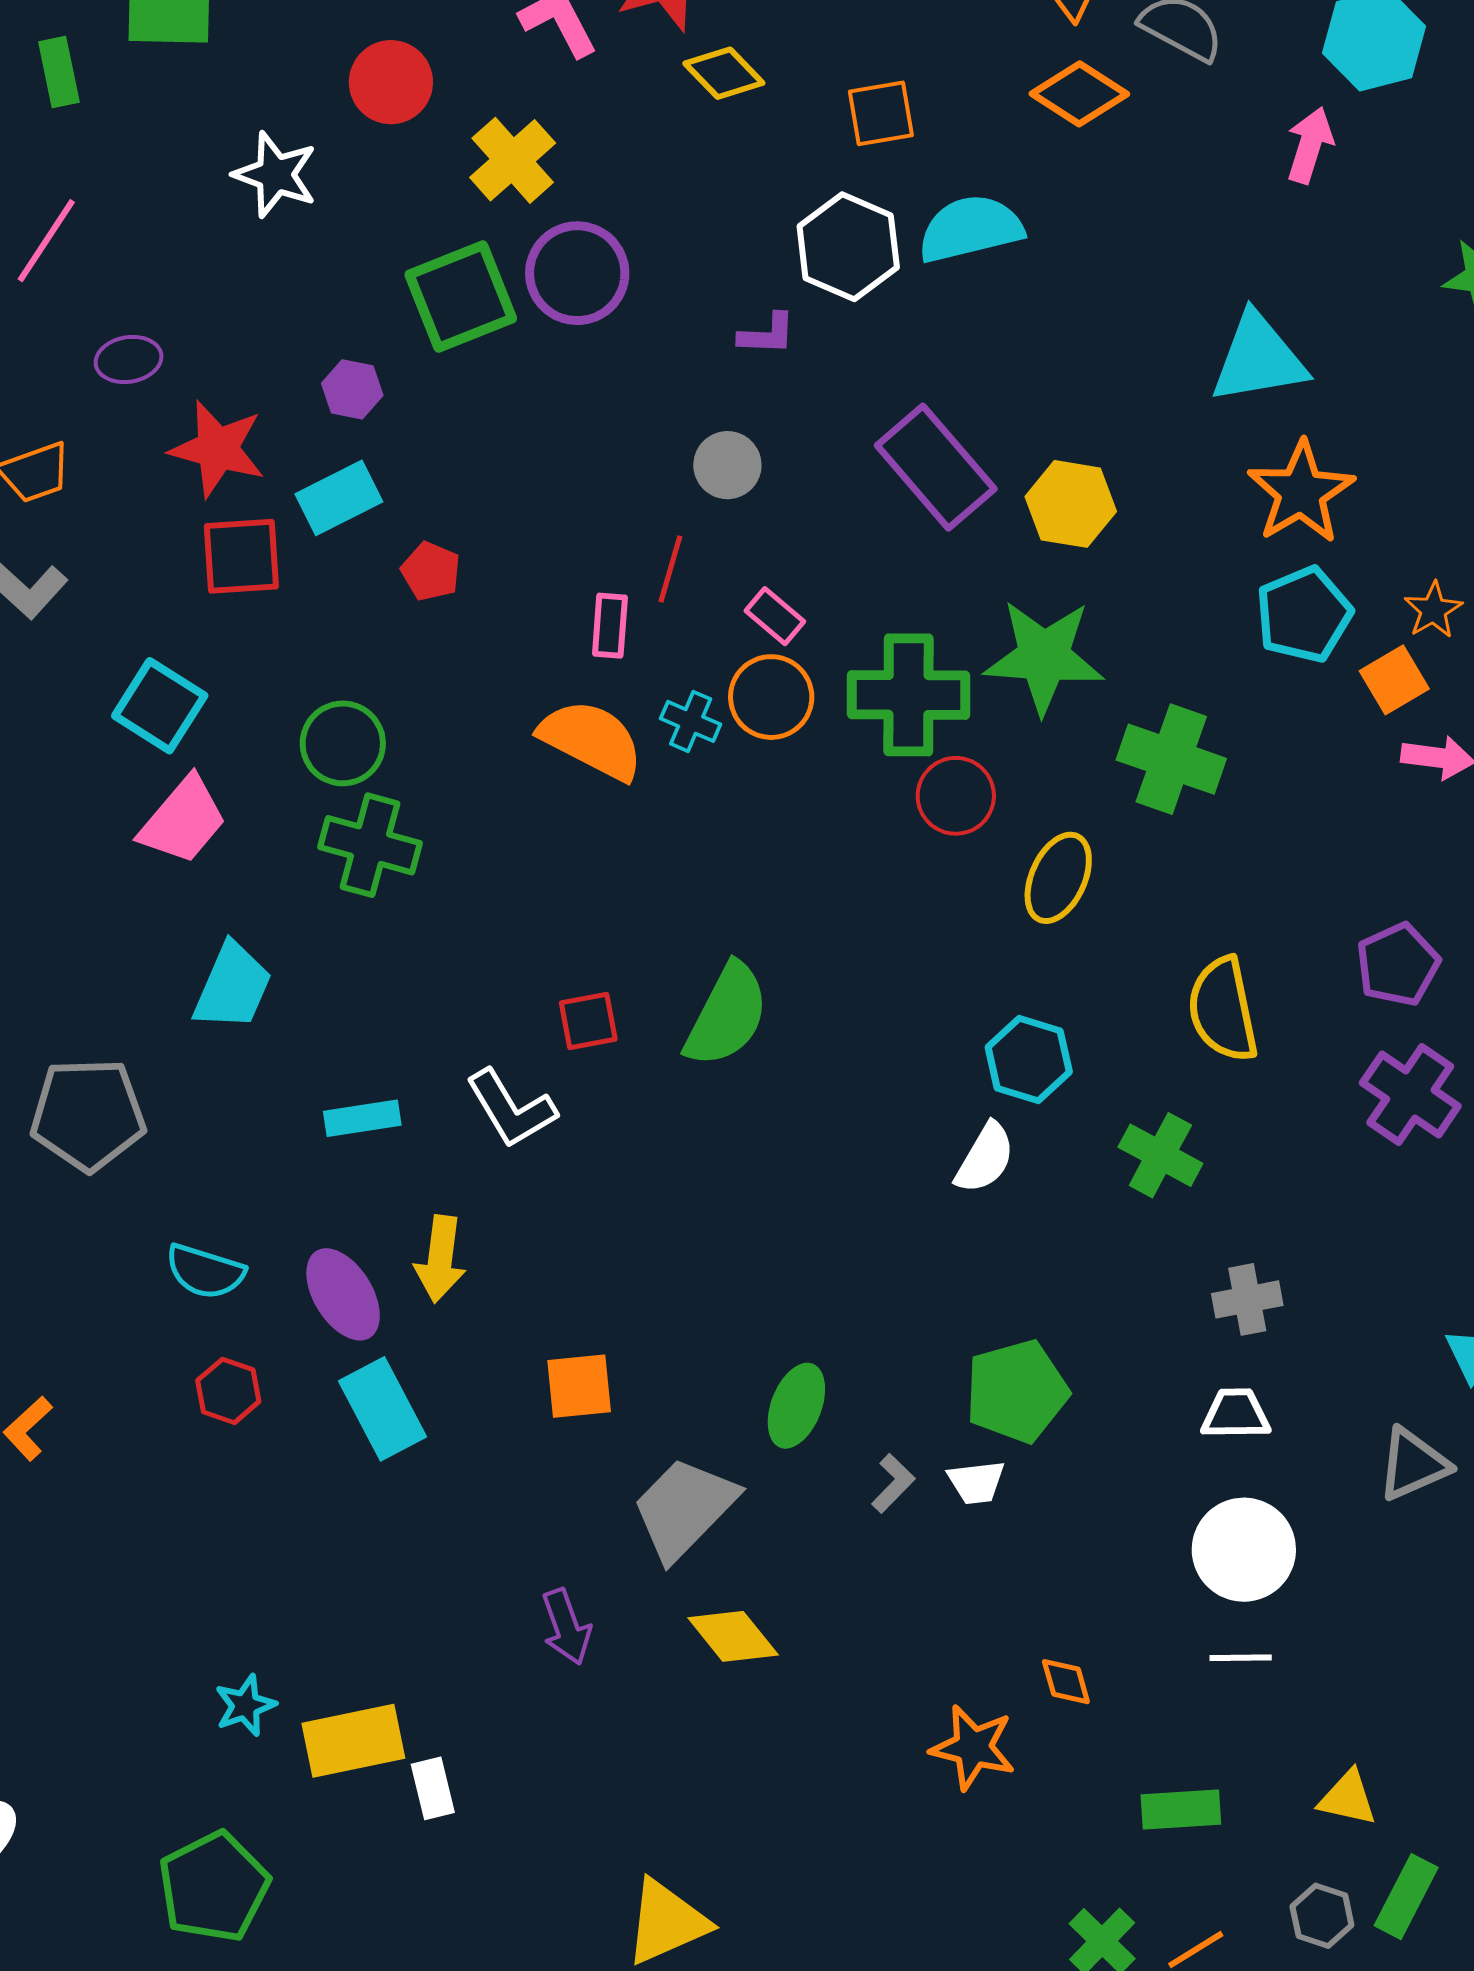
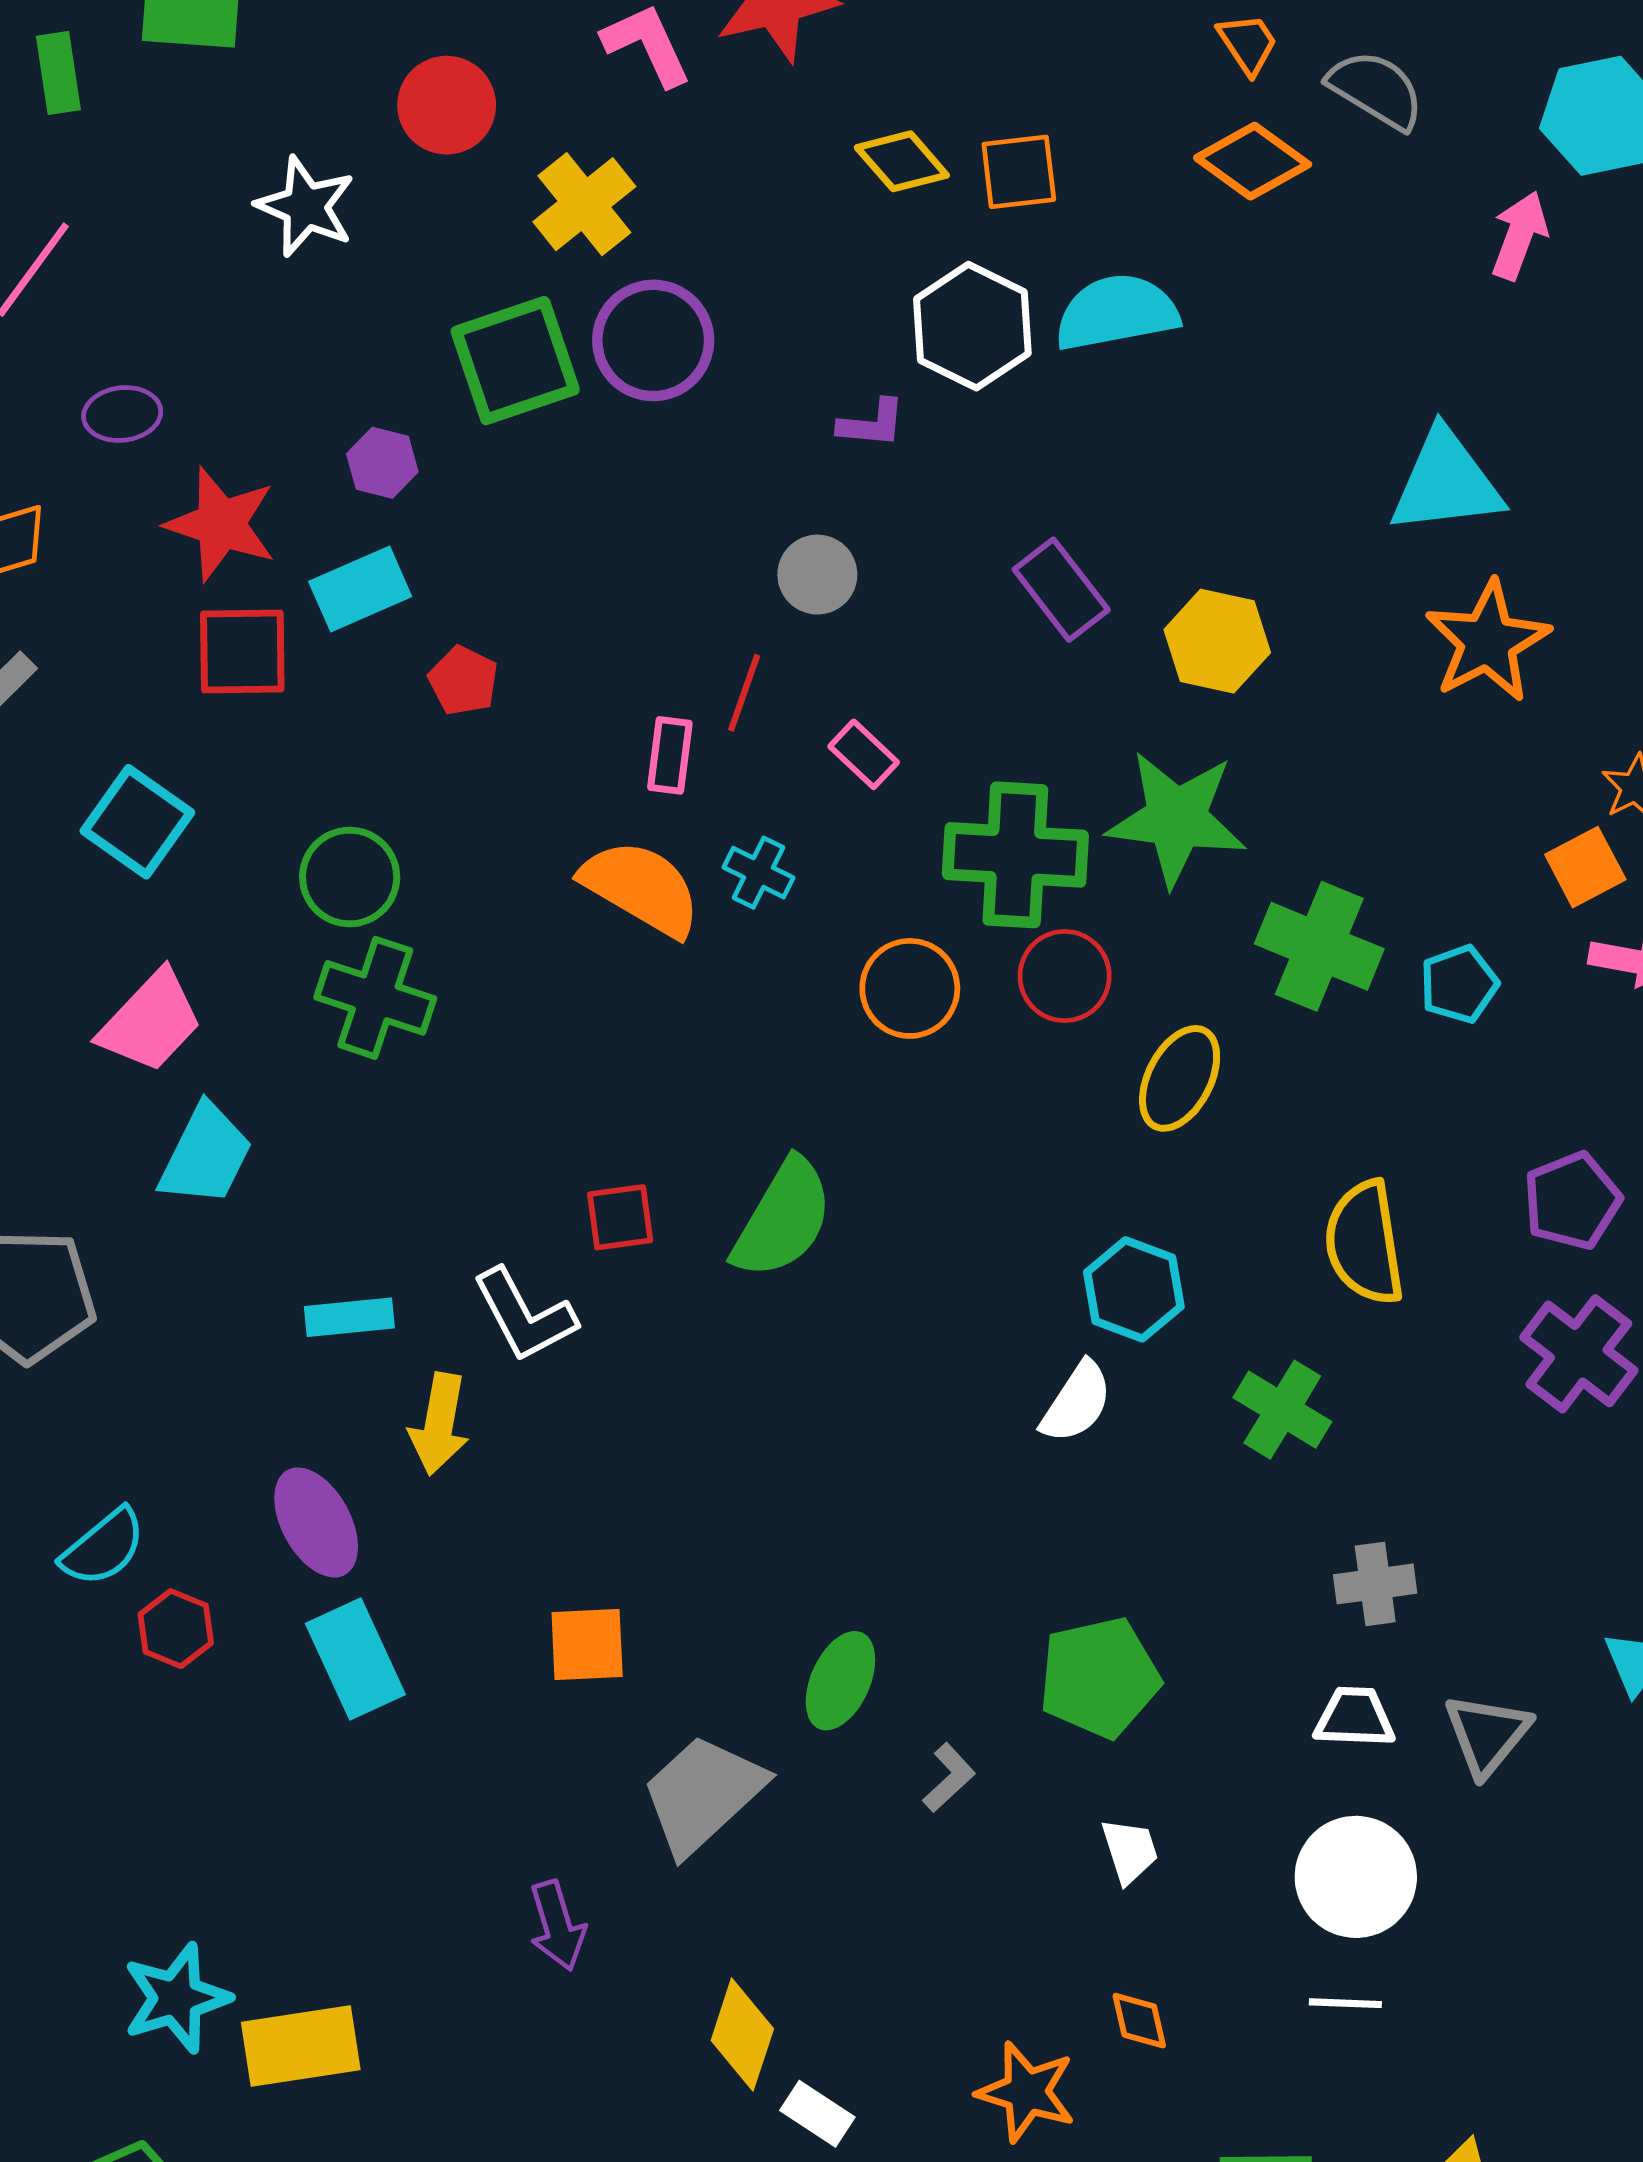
yellow diamond: (724, 73) -> (902, 161), moved
purple rectangle: (936, 467) -> (1061, 590), size x0.7
cyan pentagon: (1304, 615) -> (1459, 984), moved, size x0.7
orange circle: (771, 697) -> (910, 988), moved
pink trapezoid: (183, 820) -> (151, 1021), moved
yellow arrow: (440, 1259) -> (439, 1424), moved
cyan semicircle: (205, 1271) -> (103, 1547), moved, turned -60
gray triangle: (1413, 1464) -> (1487, 1734), moved, turned -30
white trapezoid: (976, 1482) -> (1130, 1851), moved, turned -104
yellow diamond: (733, 1636) -> (742, 2035), moved, turned 54
cyan star: (245, 1705) -> (176, 1998), size x1.5
white rectangle: (433, 1788) -> (817, 2114), moved, turned -46

